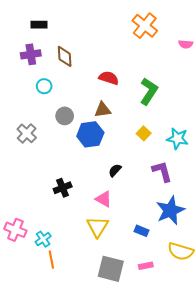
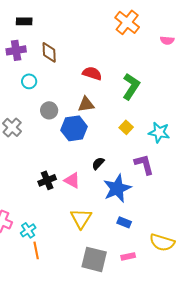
pink triangle: (104, 199) -> (72, 180), moved
blue star: (170, 210) -> (117, 188), moved

